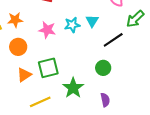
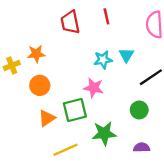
pink star: (47, 30) -> (94, 88), moved
green star: (73, 88) -> (104, 133), turned 30
purple semicircle: (105, 100) -> (142, 147), turned -80

